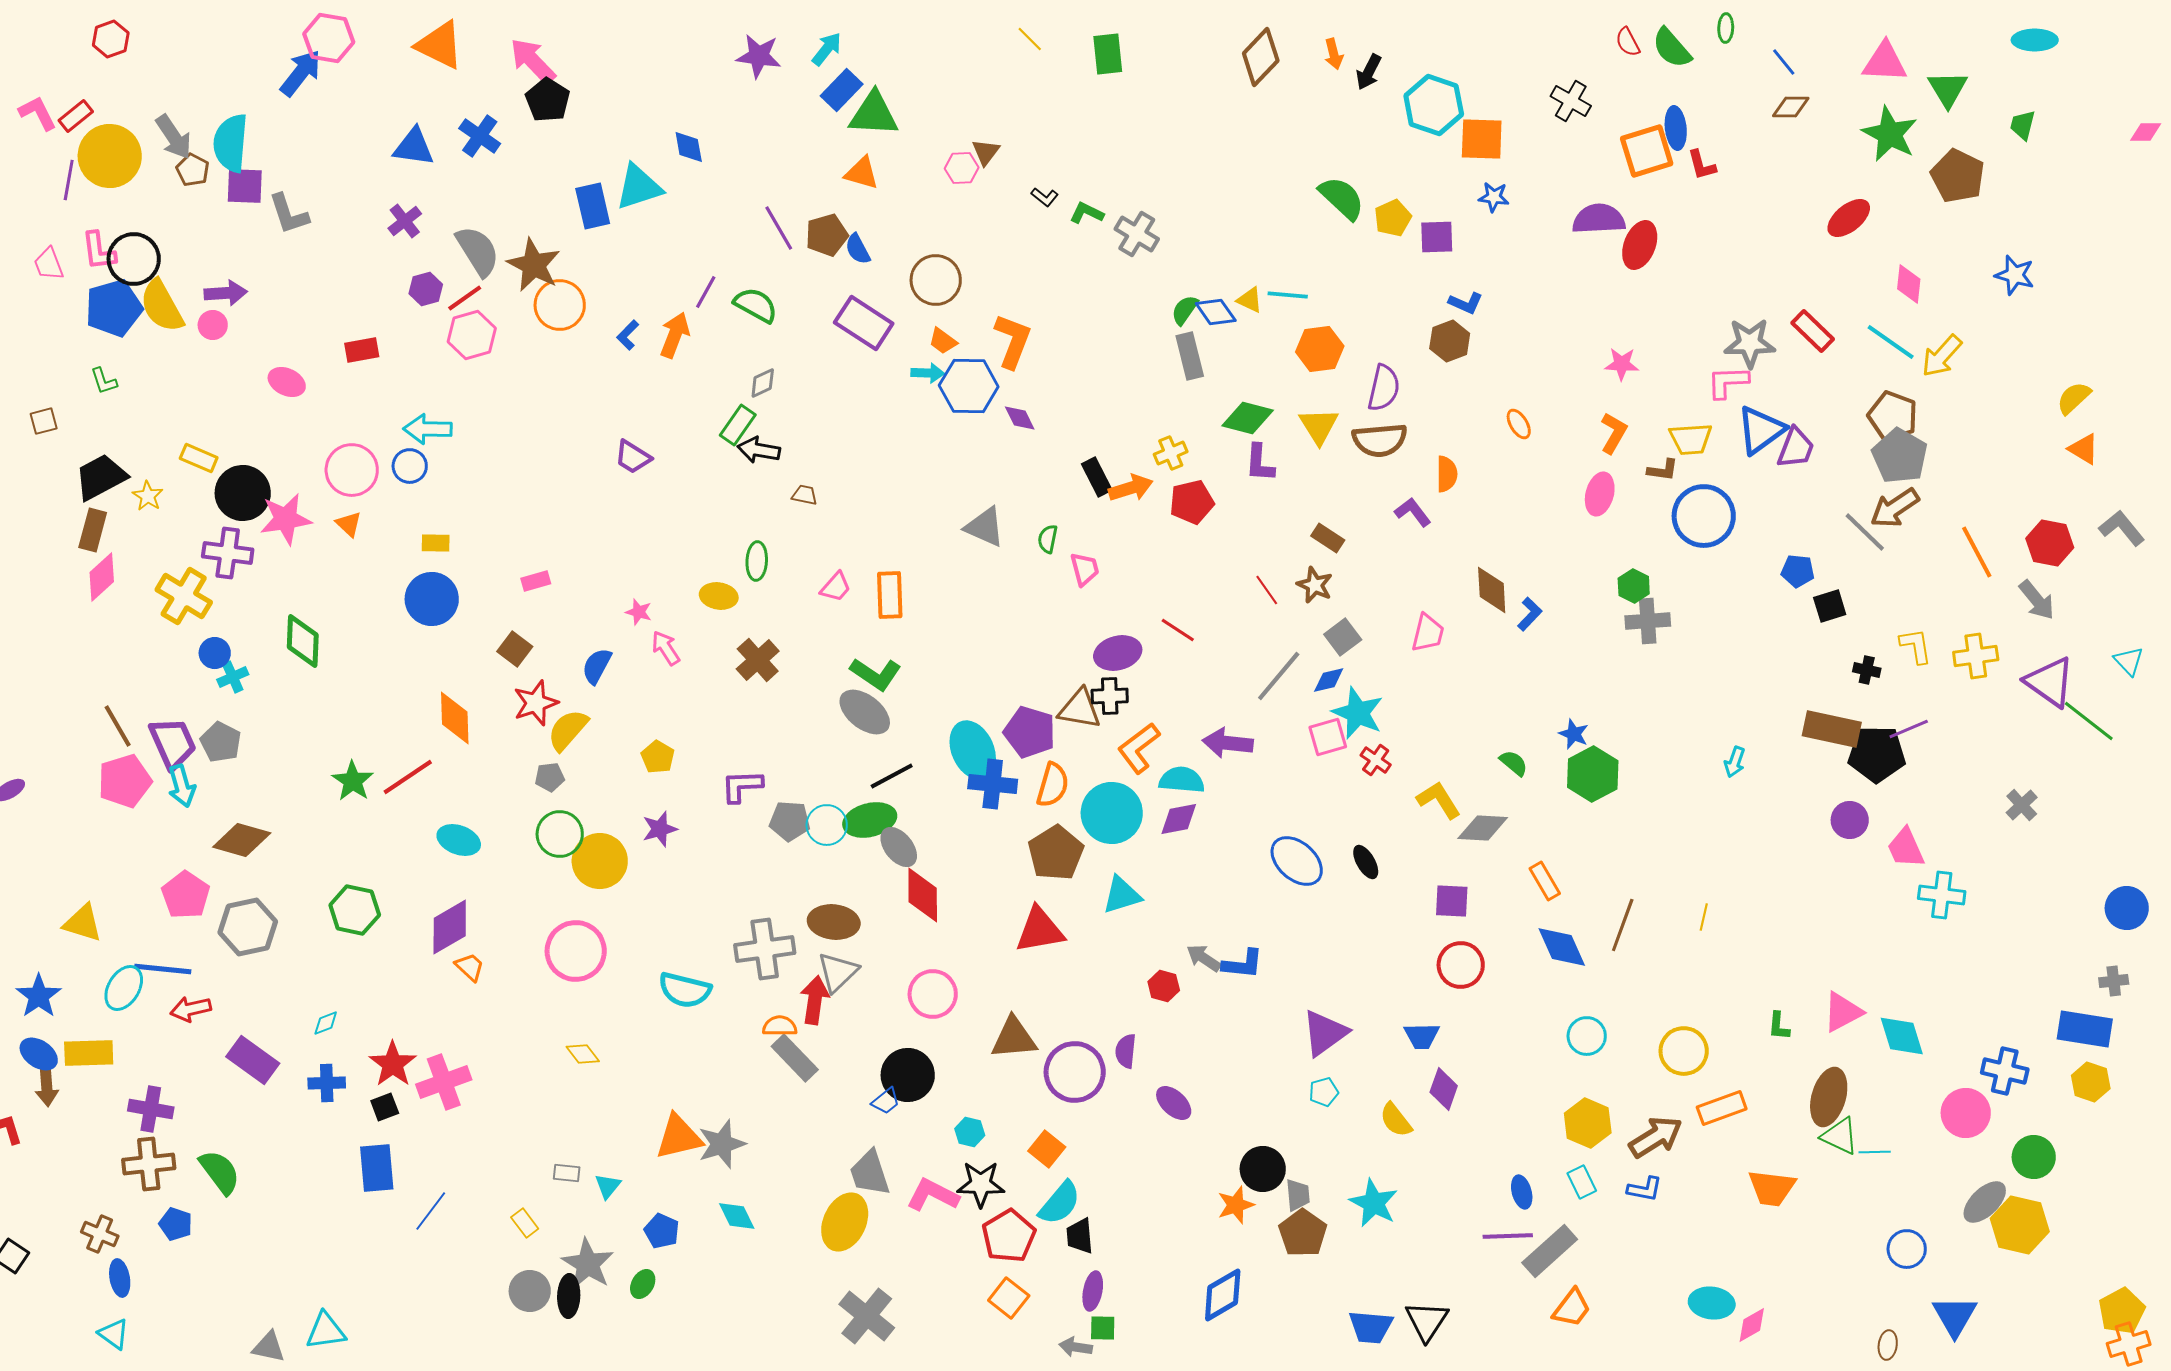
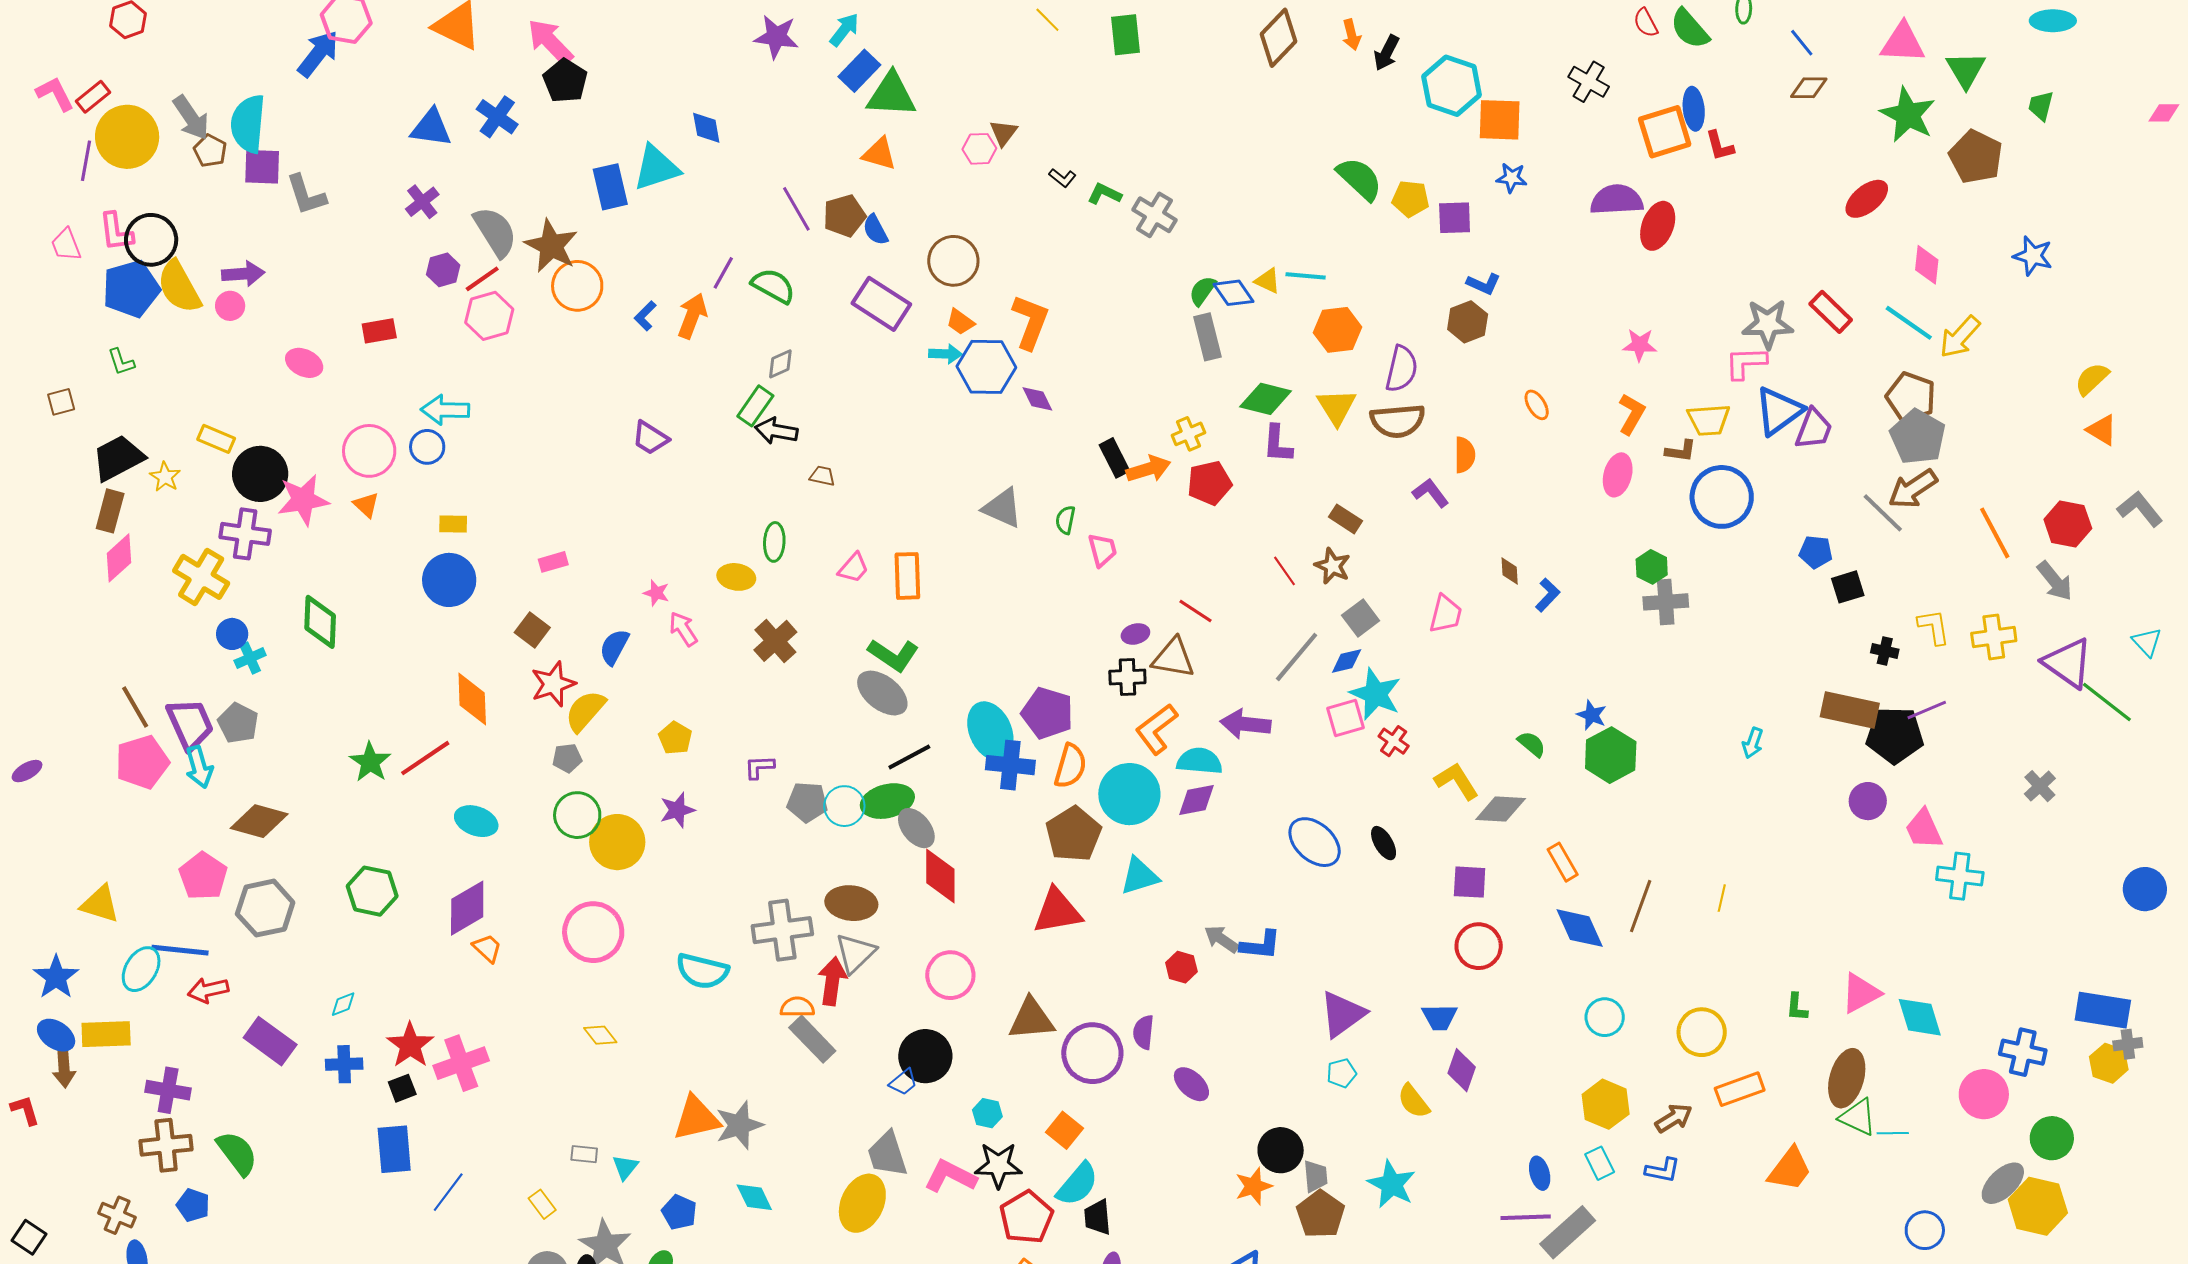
yellow pentagon: (1393, 218) -> (1411, 199), turned 30
brown diamond: (1492, 590) -> (1510, 571), size x0.6
purple ellipse: (1118, 653) -> (1135, 634), size x0.6
brown triangle: (1080, 709) -> (1173, 658), moved
purple L-shape: (742, 786) -> (759, 767), size x0.7
gray cross: (2114, 981) -> (2128, 1044), moved
brown arrow: (1656, 1137) -> (1674, 1118), size x0.7
orange trapezoid: (1772, 1188) -> (1790, 1169), turned -60

